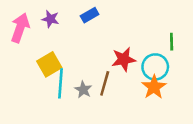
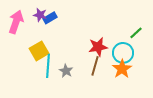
blue rectangle: (90, 15) -> (50, 18), moved
green line: (172, 42) -> (136, 33), turned 48
brown line: (105, 83) -> (95, 66), moved

